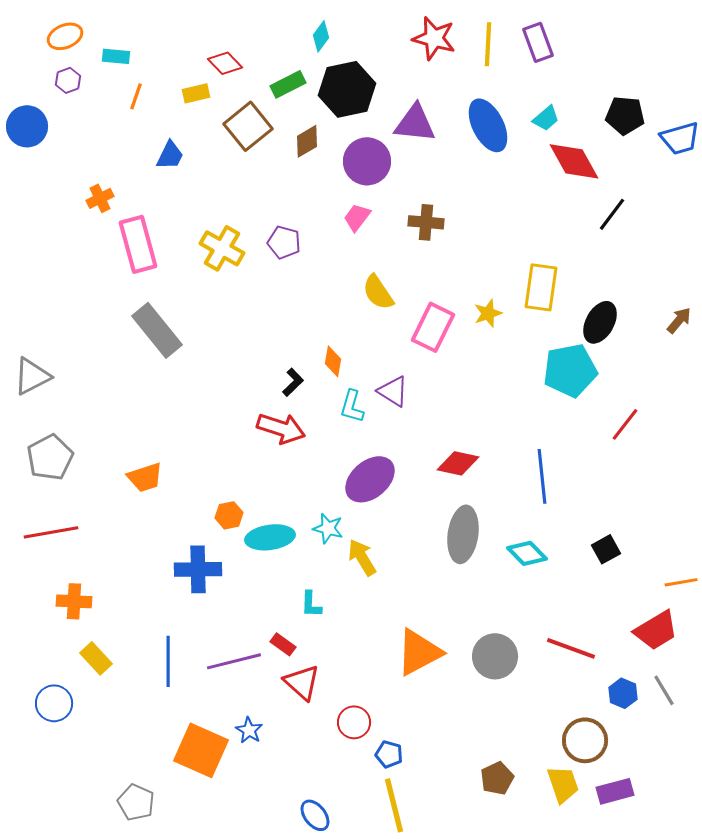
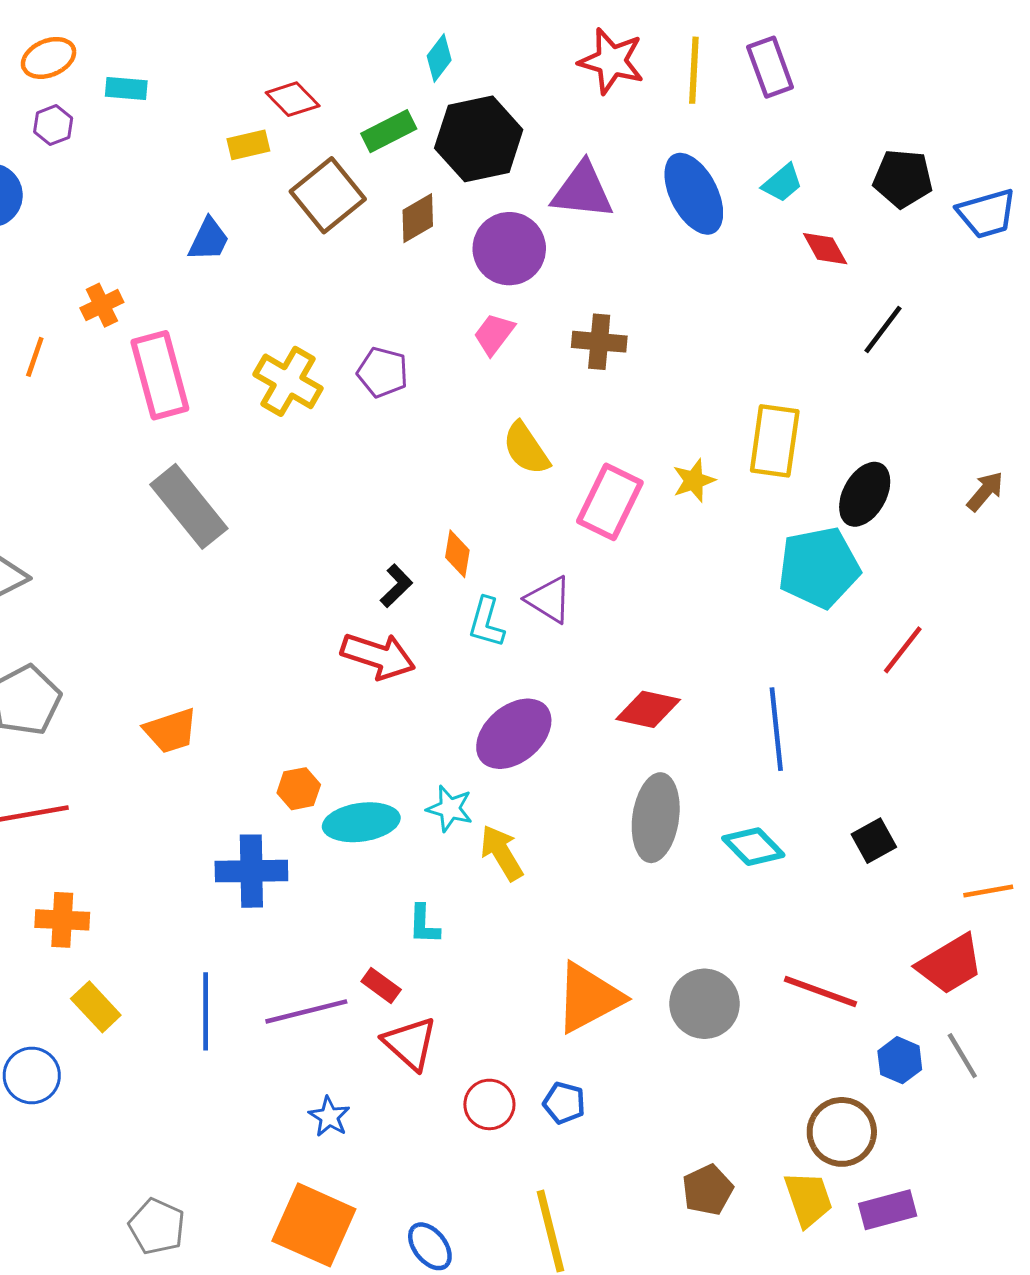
orange line: (136, 96) -> (35, 357), moved
red diamond: (574, 161) -> (825, 249), size x0.6
orange square: (201, 750) -> (314, 1225), moved
blue pentagon: (389, 754) -> (564, 1103), moved

